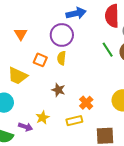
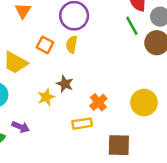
green line: (108, 50) -> (132, 26), moved
yellow star: (43, 117) -> (46, 97), moved

